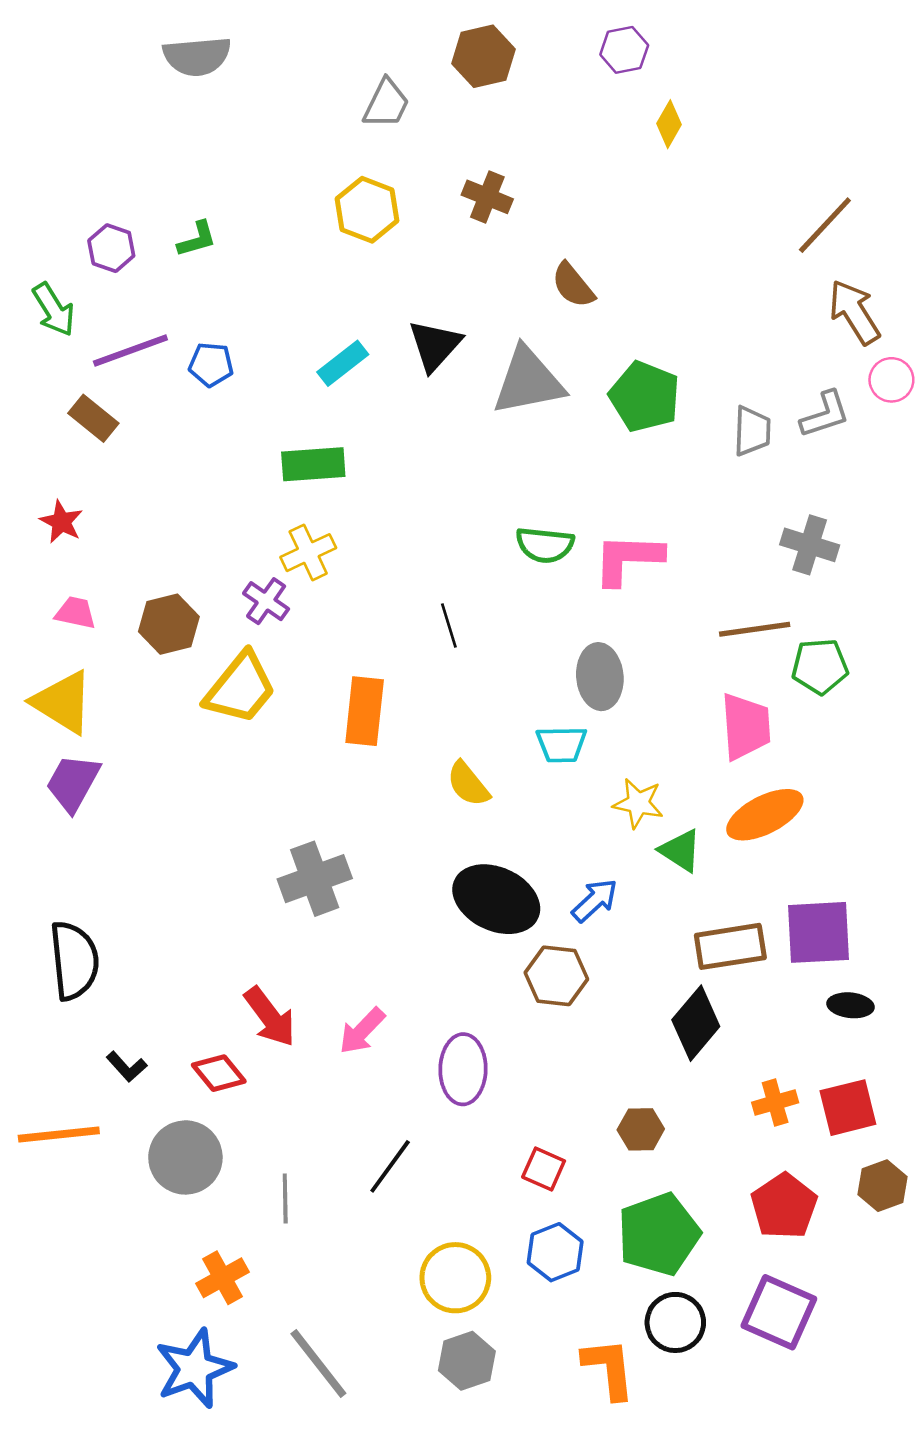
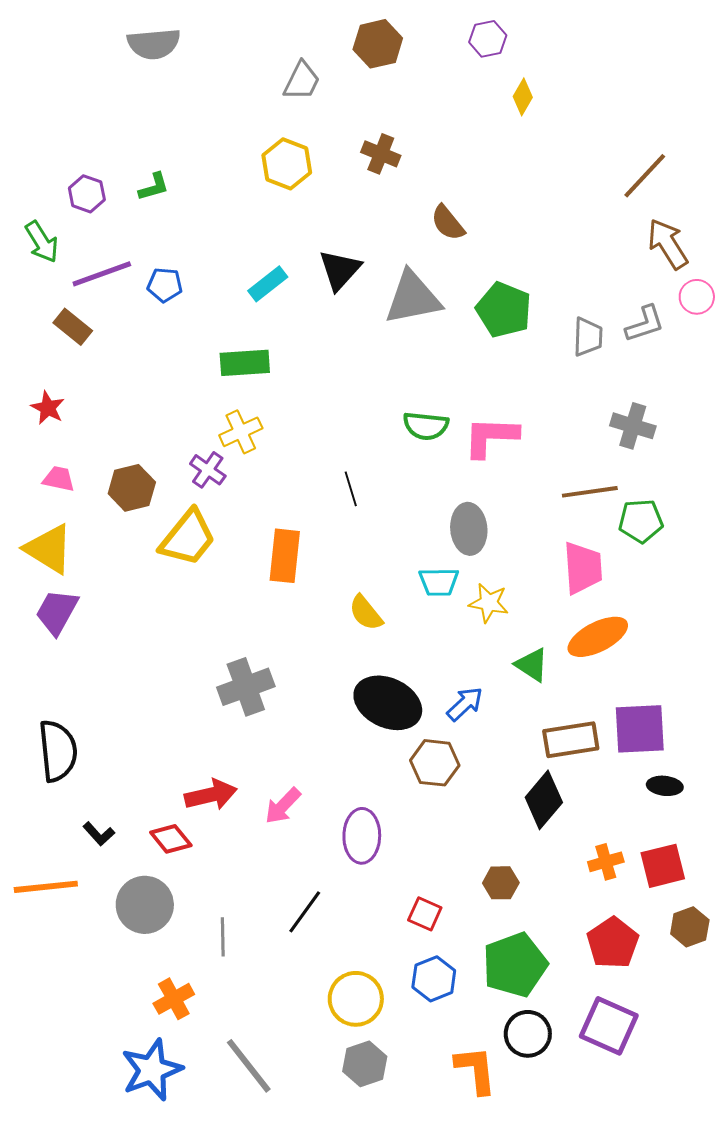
yellow star: (638, 803) -> (489, 603), moved
red arrow: (270, 1017) -> (211, 795), turned -66

